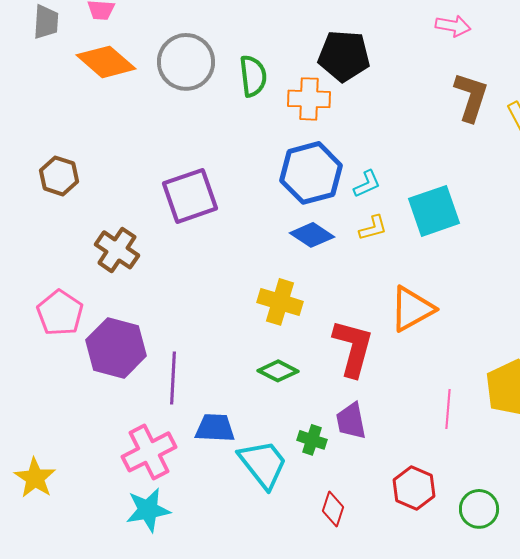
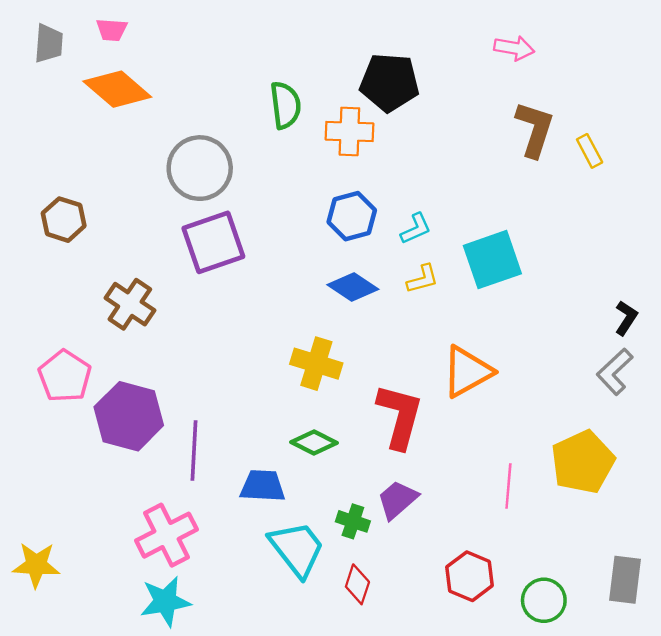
gray circle: (186, 62) -> (200, 168), moved
blue hexagon: (311, 173) -> (352, 216), size x0.7
purple trapezoid: (351, 421) -> (397, 500), turned 60
blue trapezoid: (215, 428) -> (263, 486), moved
yellow star: (35, 478) -> (36, 565), turned -30
red diamond: (333, 509) -> (357, 584), moved

